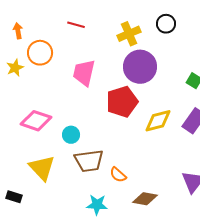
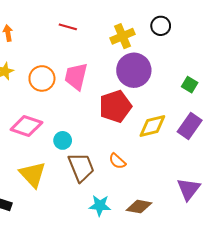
orange circle: (40, 53) -> (42, 78), moved
brown trapezoid: (89, 161) -> (81, 167), turned -104
orange semicircle: (118, 175) -> (117, 161), moved
cyan star: (97, 205) -> (100, 205), moved

